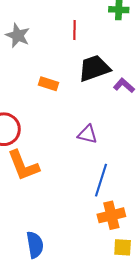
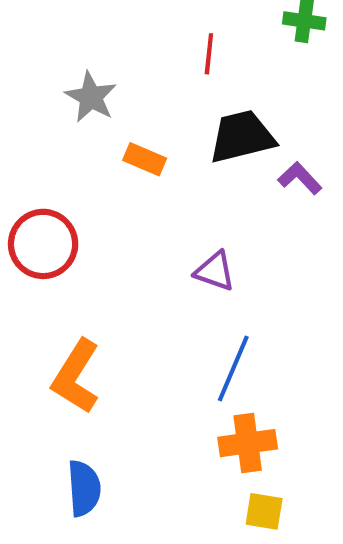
gray star: (18, 35) -> (91, 97), moved
orange L-shape: (23, 166) -> (76, 376), moved, turned 48

